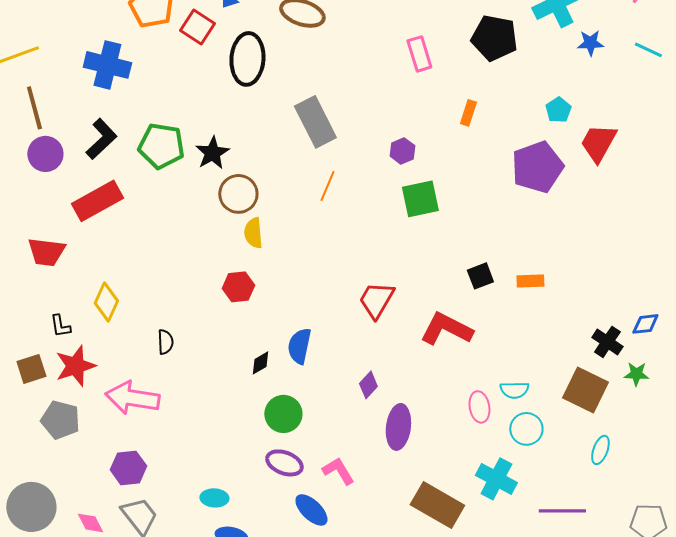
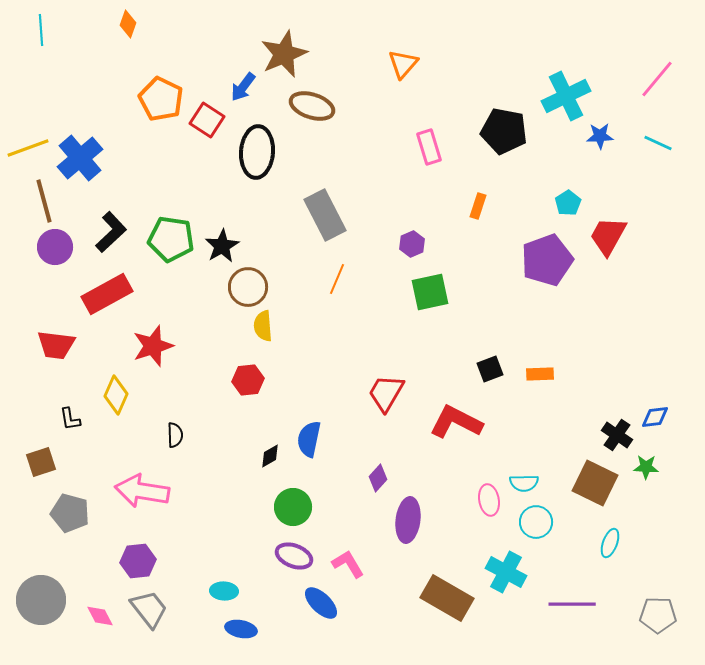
blue cross: (107, 65) -> (80, 158), moved, turned 36
red star: (75, 366) -> (153, 346), moved

